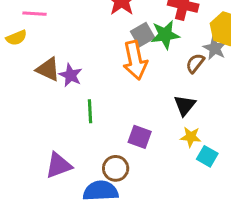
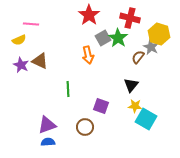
green star: (165, 35) -> (118, 38), turned -30
orange arrow: (135, 60) -> (88, 55), moved, size x0.7
purple star: (71, 75) -> (21, 65), moved
cyan square: (207, 156) -> (146, 119), size x1.5
blue semicircle: (101, 191) -> (48, 142), moved, size x0.6

